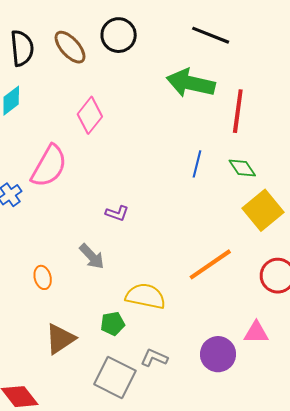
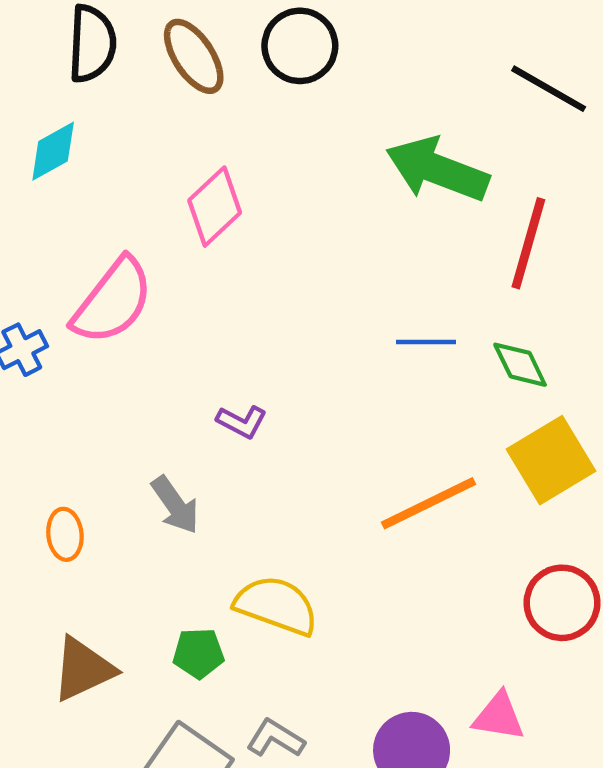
black line: (211, 35) -> (549, 89), moved
blue line: (197, 164) -> (426, 342), turned 68
orange line: (210, 264) -> (429, 503), moved

